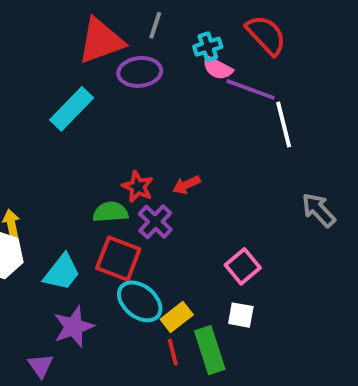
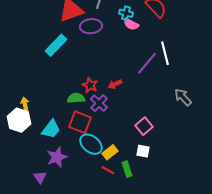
cyan cross: (208, 47) -> (126, 13), turned 32
purple line: (251, 89) -> (147, 63), moved, turned -70
green rectangle: (210, 350) -> (127, 169), size x0.7
red line: (173, 352) -> (108, 170), turned -48

